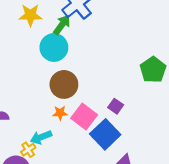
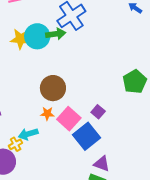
yellow star: (30, 15) -> (21, 39), moved
green arrow: (62, 25) -> (56, 34), turned 42
cyan circle: (54, 47) -> (37, 36), moved

